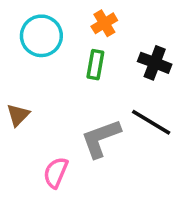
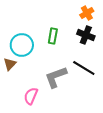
orange cross: (104, 23) -> (87, 13), moved
cyan circle: (41, 36) -> (22, 45), moved

